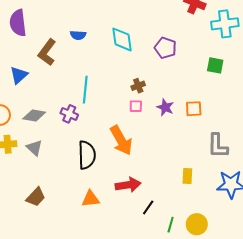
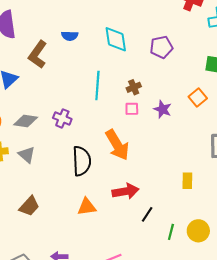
purple pentagon: (165, 48) -> (161, 47), turned -30
cyan line: (85, 90) -> (97, 86), moved
orange square: (194, 109) -> (198, 98), moved, turned -36

